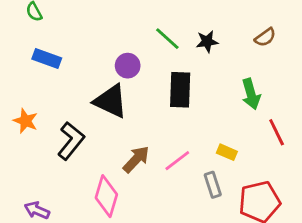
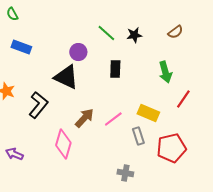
black rectangle: (180, 90) -> (115, 69), size x0.7
red line: (277, 132) -> (183, 99), turned 60
yellow rectangle: (227, 152) -> (148, 113), size x1.5

